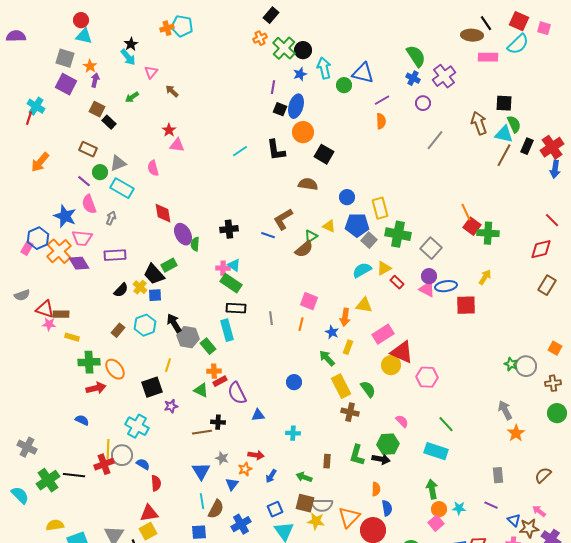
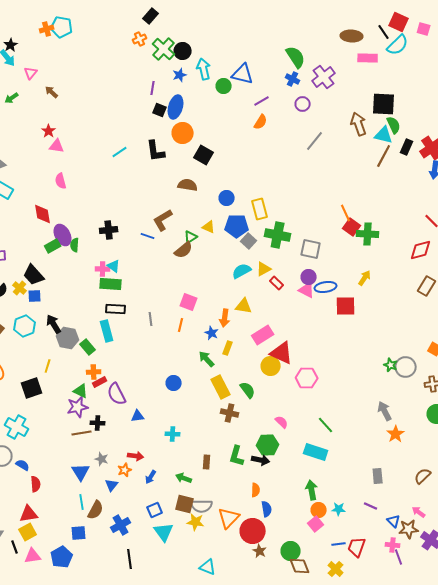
black line: (486, 23) -> (384, 32), moved
black square: (504, 103) -> (384, 104), size x1.4
orange semicircle: (381, 121) -> (261, 122), turned 35
pink semicircle: (153, 168) -> (61, 181), moved
gray square: (431, 248) -> (311, 249), turned -30
green rectangle: (169, 265) -> (53, 246), moved
green rectangle: (231, 283) -> (111, 284), turned -30
purple star: (171, 406) -> (78, 407), moved, size x1.5

